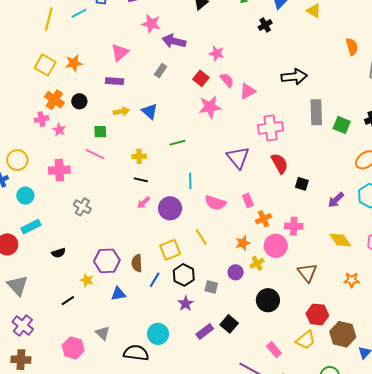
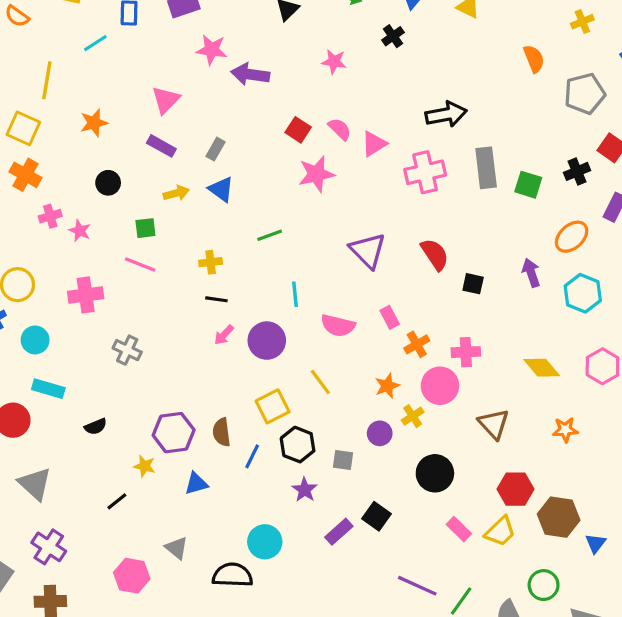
yellow line: (49, 19) -> (47, 80), moved
pink star: (217, 53) -> (334, 62), moved
yellow square: (45, 65) -> (23, 128), moved
gray rectangle: (161, 71) -> (216, 149), moved
purple rectangle: (115, 81) -> (161, 146), turned 30
orange cross: (54, 100) -> (25, 175), moved
pink cross: (271, 128) -> (425, 172), moved
purple arrow: (336, 200) -> (531, 273), moved, turned 120
cyan rectangle: (31, 227) -> (48, 389), turned 48
pink rectangle: (274, 350) -> (459, 529), moved

